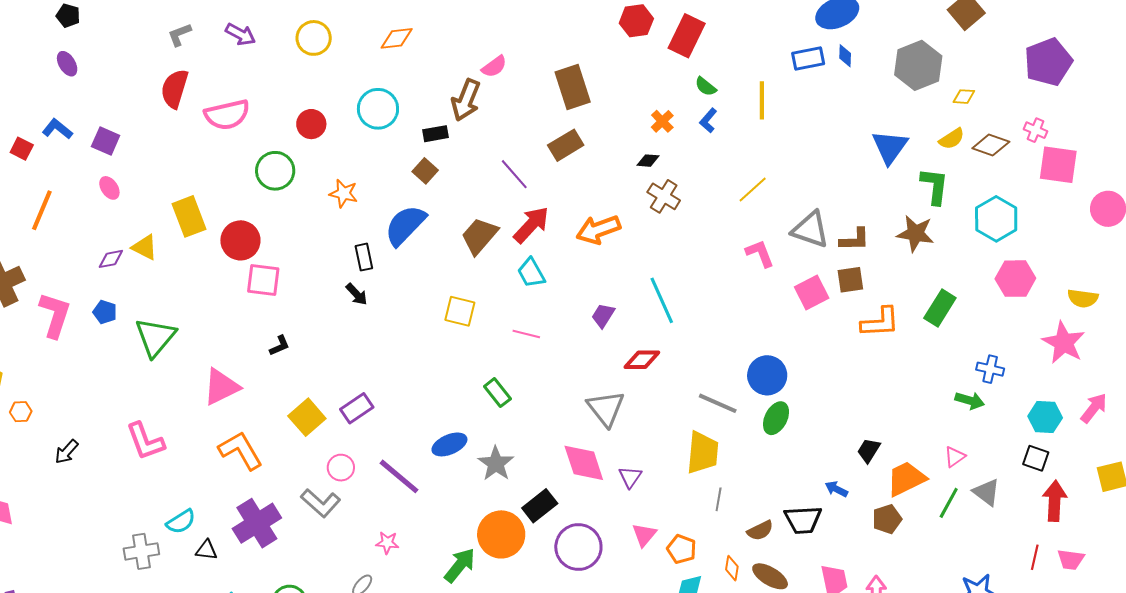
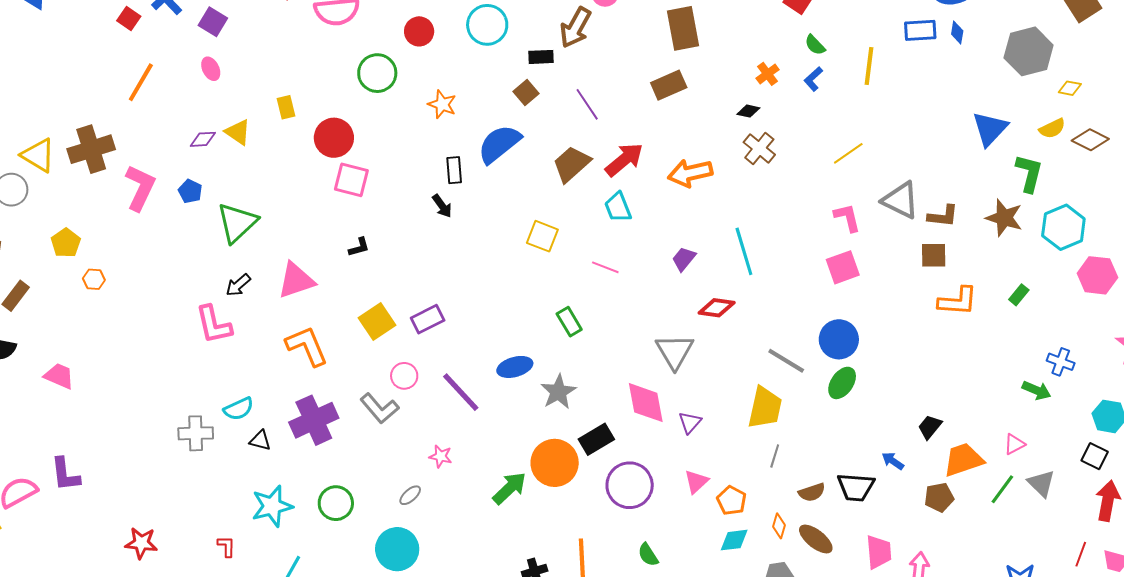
purple line: (514, 174) -> (587, 104), moved
yellow rectangle: (189, 216) -> (286, 107), size x0.6
cyan hexagon: (996, 219) -> (1063, 227), moved
pink square: (812, 292) -> (843, 267), moved
green rectangle: (940, 308) -> (1019, 295), size x0.6
black arrow: (67, 452) -> (238, 285), moved

